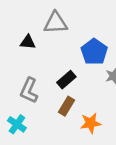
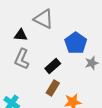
gray triangle: (56, 23) -> (44, 19), turned 30
gray L-shape: (29, 90) -> (22, 59), moved

